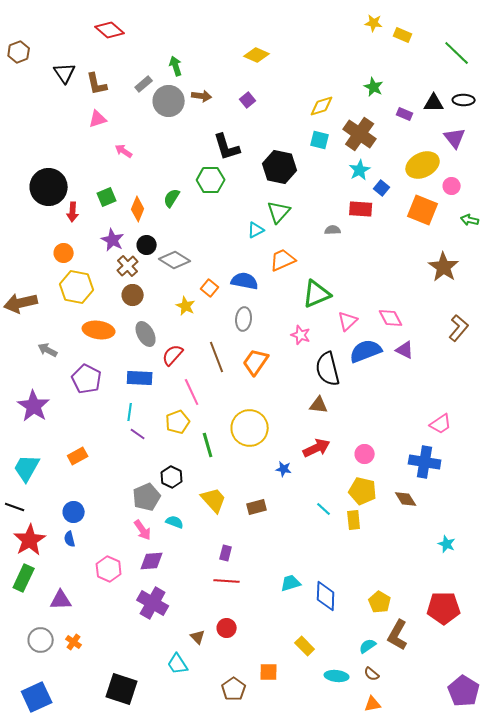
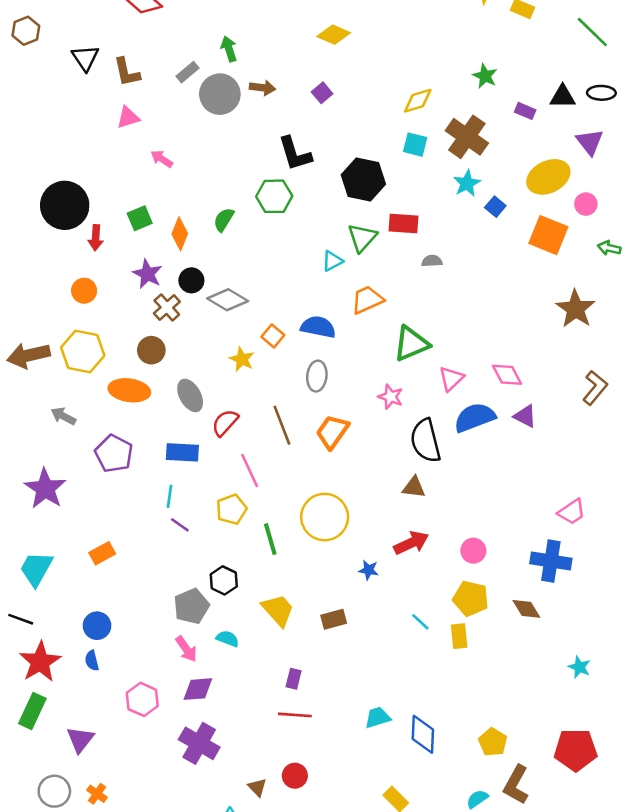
red rectangle: (361, 209) -> (404, 223), moved
yellow hexagon: (77, 287) -> (83, 351), moved
brown circle: (133, 295) -> (151, 350), moved
purple triangle: (61, 600) -> (80, 739), turned -50

